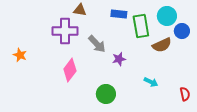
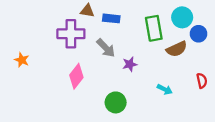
blue rectangle: (119, 14) -> (111, 18), moved
red semicircle: (185, 94) -> (202, 81), moved

